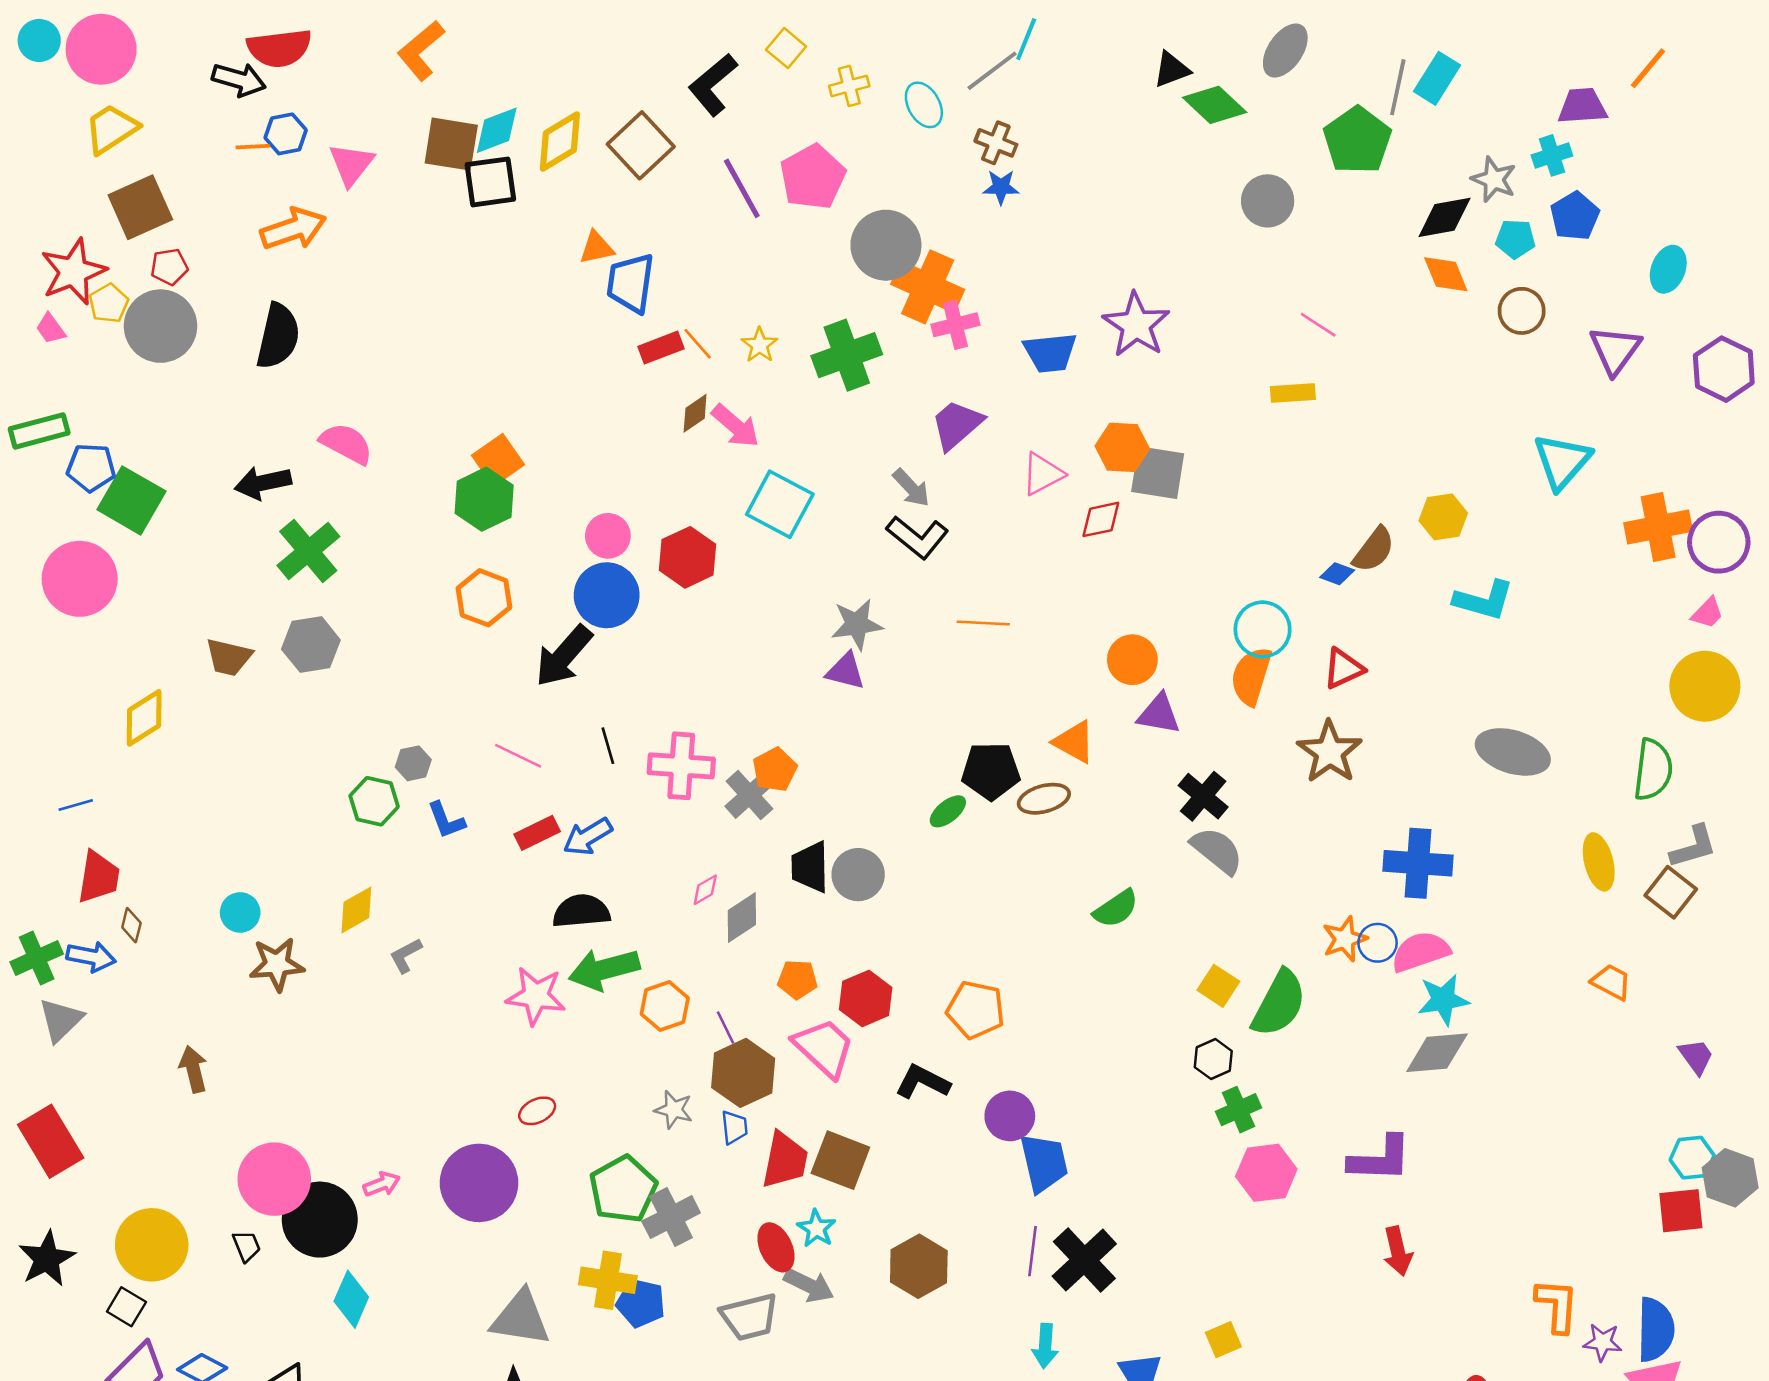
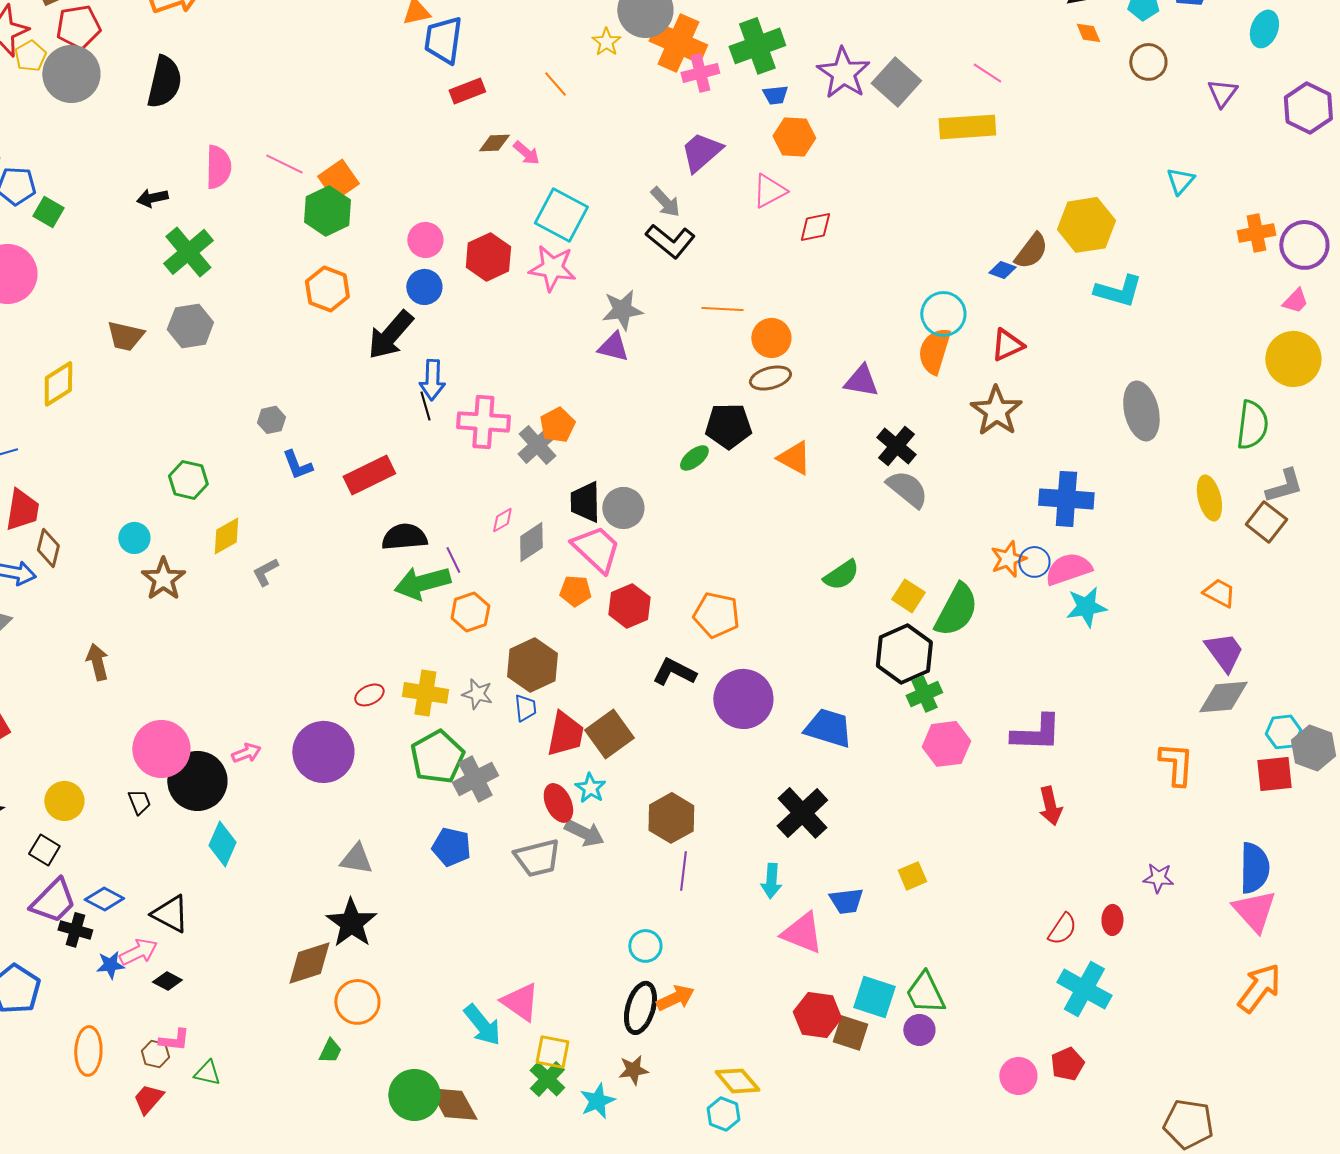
red pentagon: (169, 267) -> (78, 27), size x1.5
orange diamond: (1446, 274) -> (1088, 33), size x0.7
orange line: (698, 344) -> (555, 84), moved
yellow star: (760, 345) -> (606, 42), moved
purple triangle: (1615, 350) -> (1222, 93), size x0.7
blue trapezoid: (1050, 353) -> (775, 95), size x0.6
green cross: (847, 355) -> (757, 46), moved
yellow rectangle: (1293, 393) -> (967, 127), size x1.6
brown diamond: (695, 413) -> (494, 143), turned 32
pink arrow: (736, 426) -> (526, 153), size x0.7
pink semicircle: (346, 444) -> (218, 167), turned 63
orange hexagon: (1122, 447) -> (794, 137), moved
cyan triangle: (1562, 461) -> (1180, 181), size x0.6
gray square: (1158, 473) -> (896, 82), moved, turned 33
black arrow: (263, 483) -> (152, 198), size x0.7
green square: (131, 500) -> (48, 212), size x0.6
yellow hexagon: (1443, 517) -> (1086, 225), size x1.5
orange cross: (1658, 527) -> (1256, 233), size x0.7
blue circle: (607, 595) -> (424, 287), size x0.7
orange circle: (1132, 660) -> (771, 338), moved
orange triangle: (1074, 742) -> (794, 458), moved
gray ellipse: (1513, 752) -> (1141, 411), turned 60
pink line: (518, 756) -> (284, 164), moved
brown ellipse: (1044, 799) -> (770, 378), moved
green hexagon: (374, 801) -> (188, 480), moved
red rectangle: (537, 833) -> (369, 475), size x1.4
blue arrow: (588, 837) -> (432, 380), moved, turned -57
green semicircle: (1116, 909) -> (841, 575), moved
brown diamond: (131, 925) -> (48, 548), size x1.4
brown star: (277, 964) -> (163, 579), turned -30
pink star: (536, 996) -> (552, 268), moved
purple line: (725, 1027) -> (453, 560), moved
pink trapezoid: (824, 1048) -> (596, 549), moved
gray diamond: (1437, 1053) -> (1223, 697), moved
purple trapezoid: (1696, 1057) -> (1224, 652), moved, size x1.4
black hexagon: (1213, 1059) -> (904, 654), size x1.8
purple circle: (1010, 1116) -> (743, 699), size x1.5
brown square: (840, 1160) -> (609, 734), turned 33
blue trapezoid: (1044, 1163) -> (828, 728), moved, turned -60
yellow circle: (152, 1245) -> (64, 801), size x0.7
purple line: (1033, 1251) -> (683, 871), moved
yellow cross: (608, 1280) -> (425, 693), moved
orange L-shape: (1557, 1306) -> (1176, 764), moved
gray triangle: (521, 1318) -> (356, 859), size x0.7
purple star: (1603, 1342) -> (1158, 878), moved

